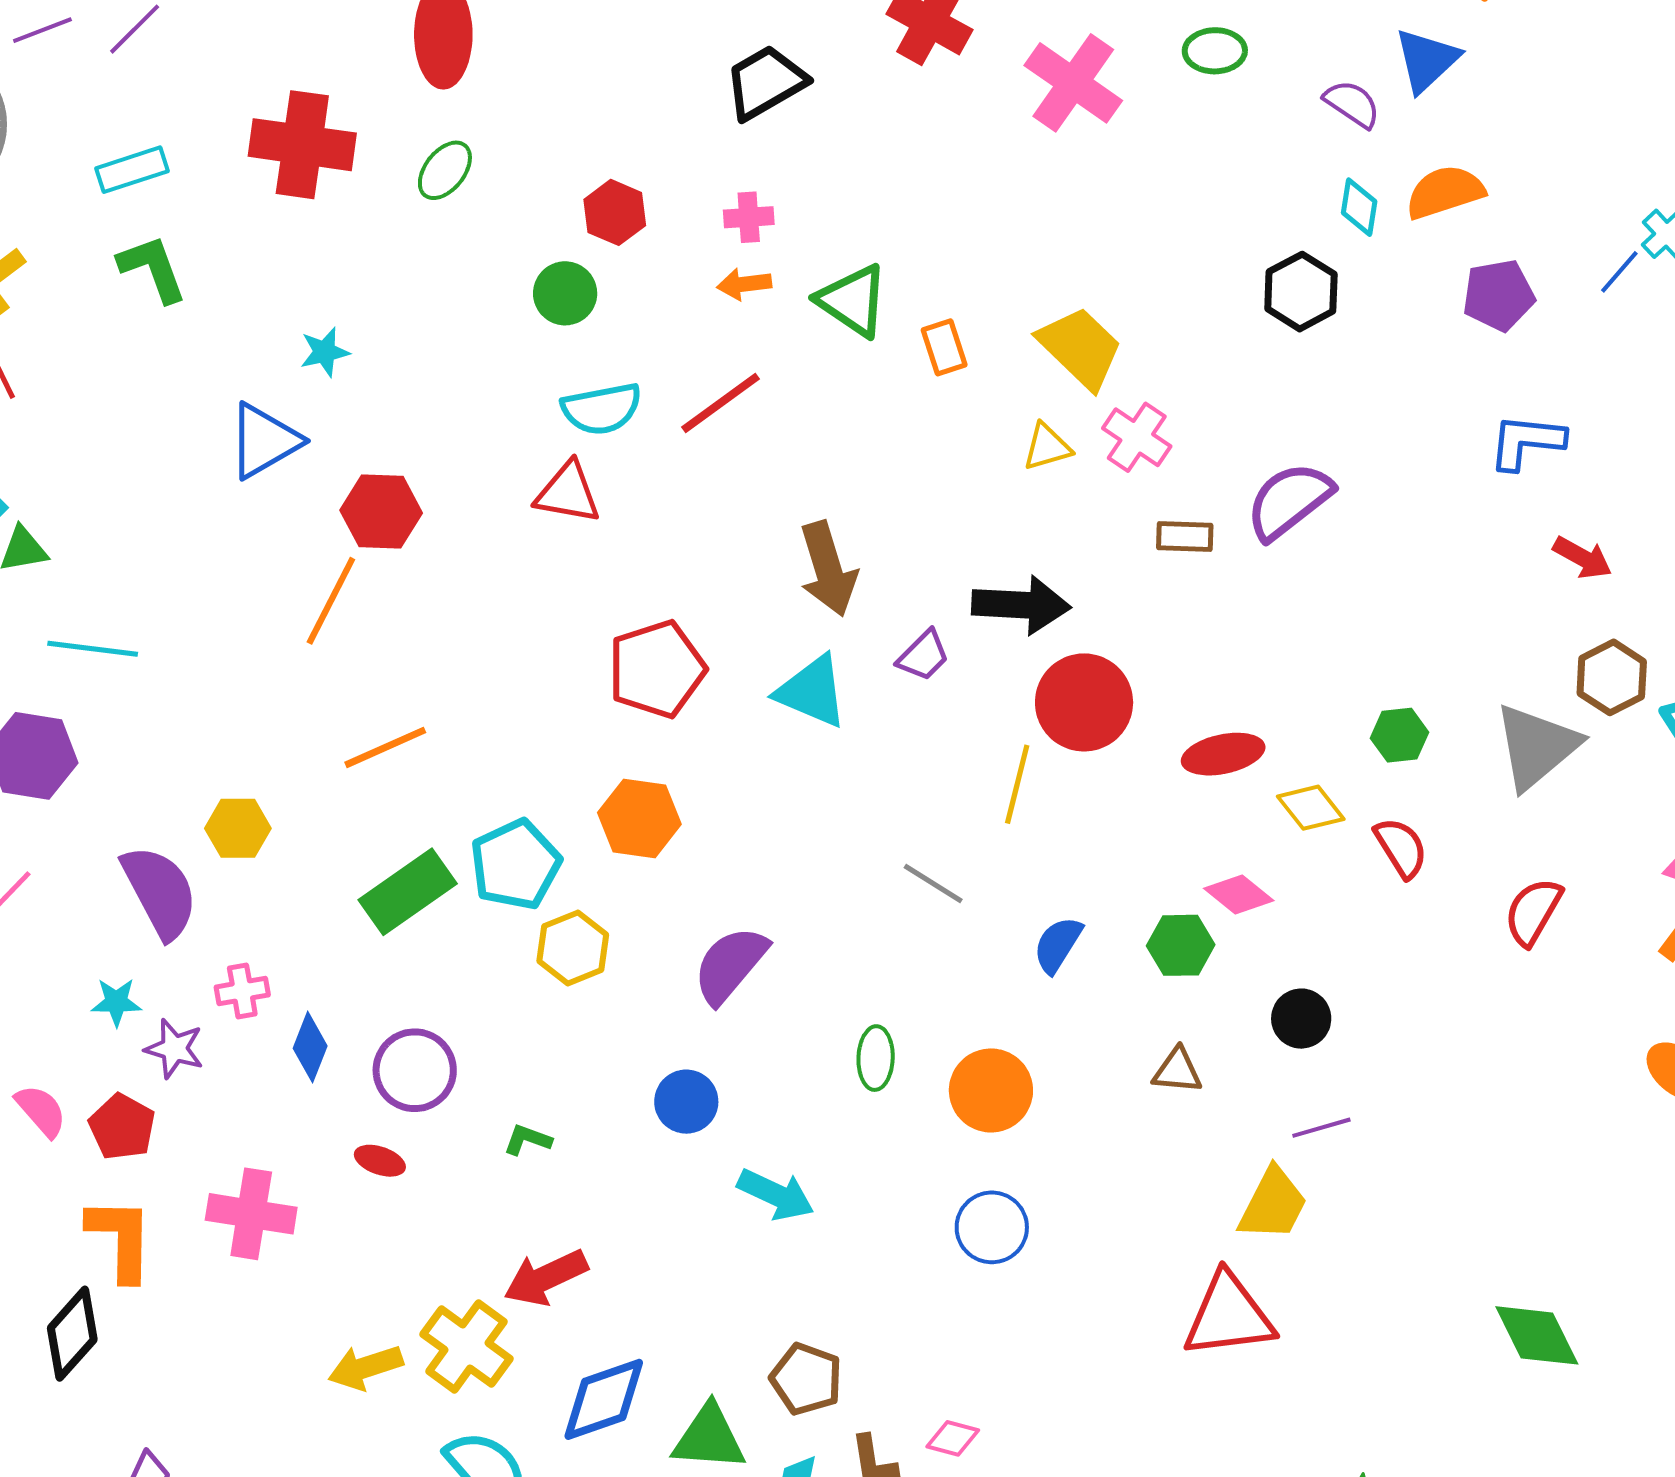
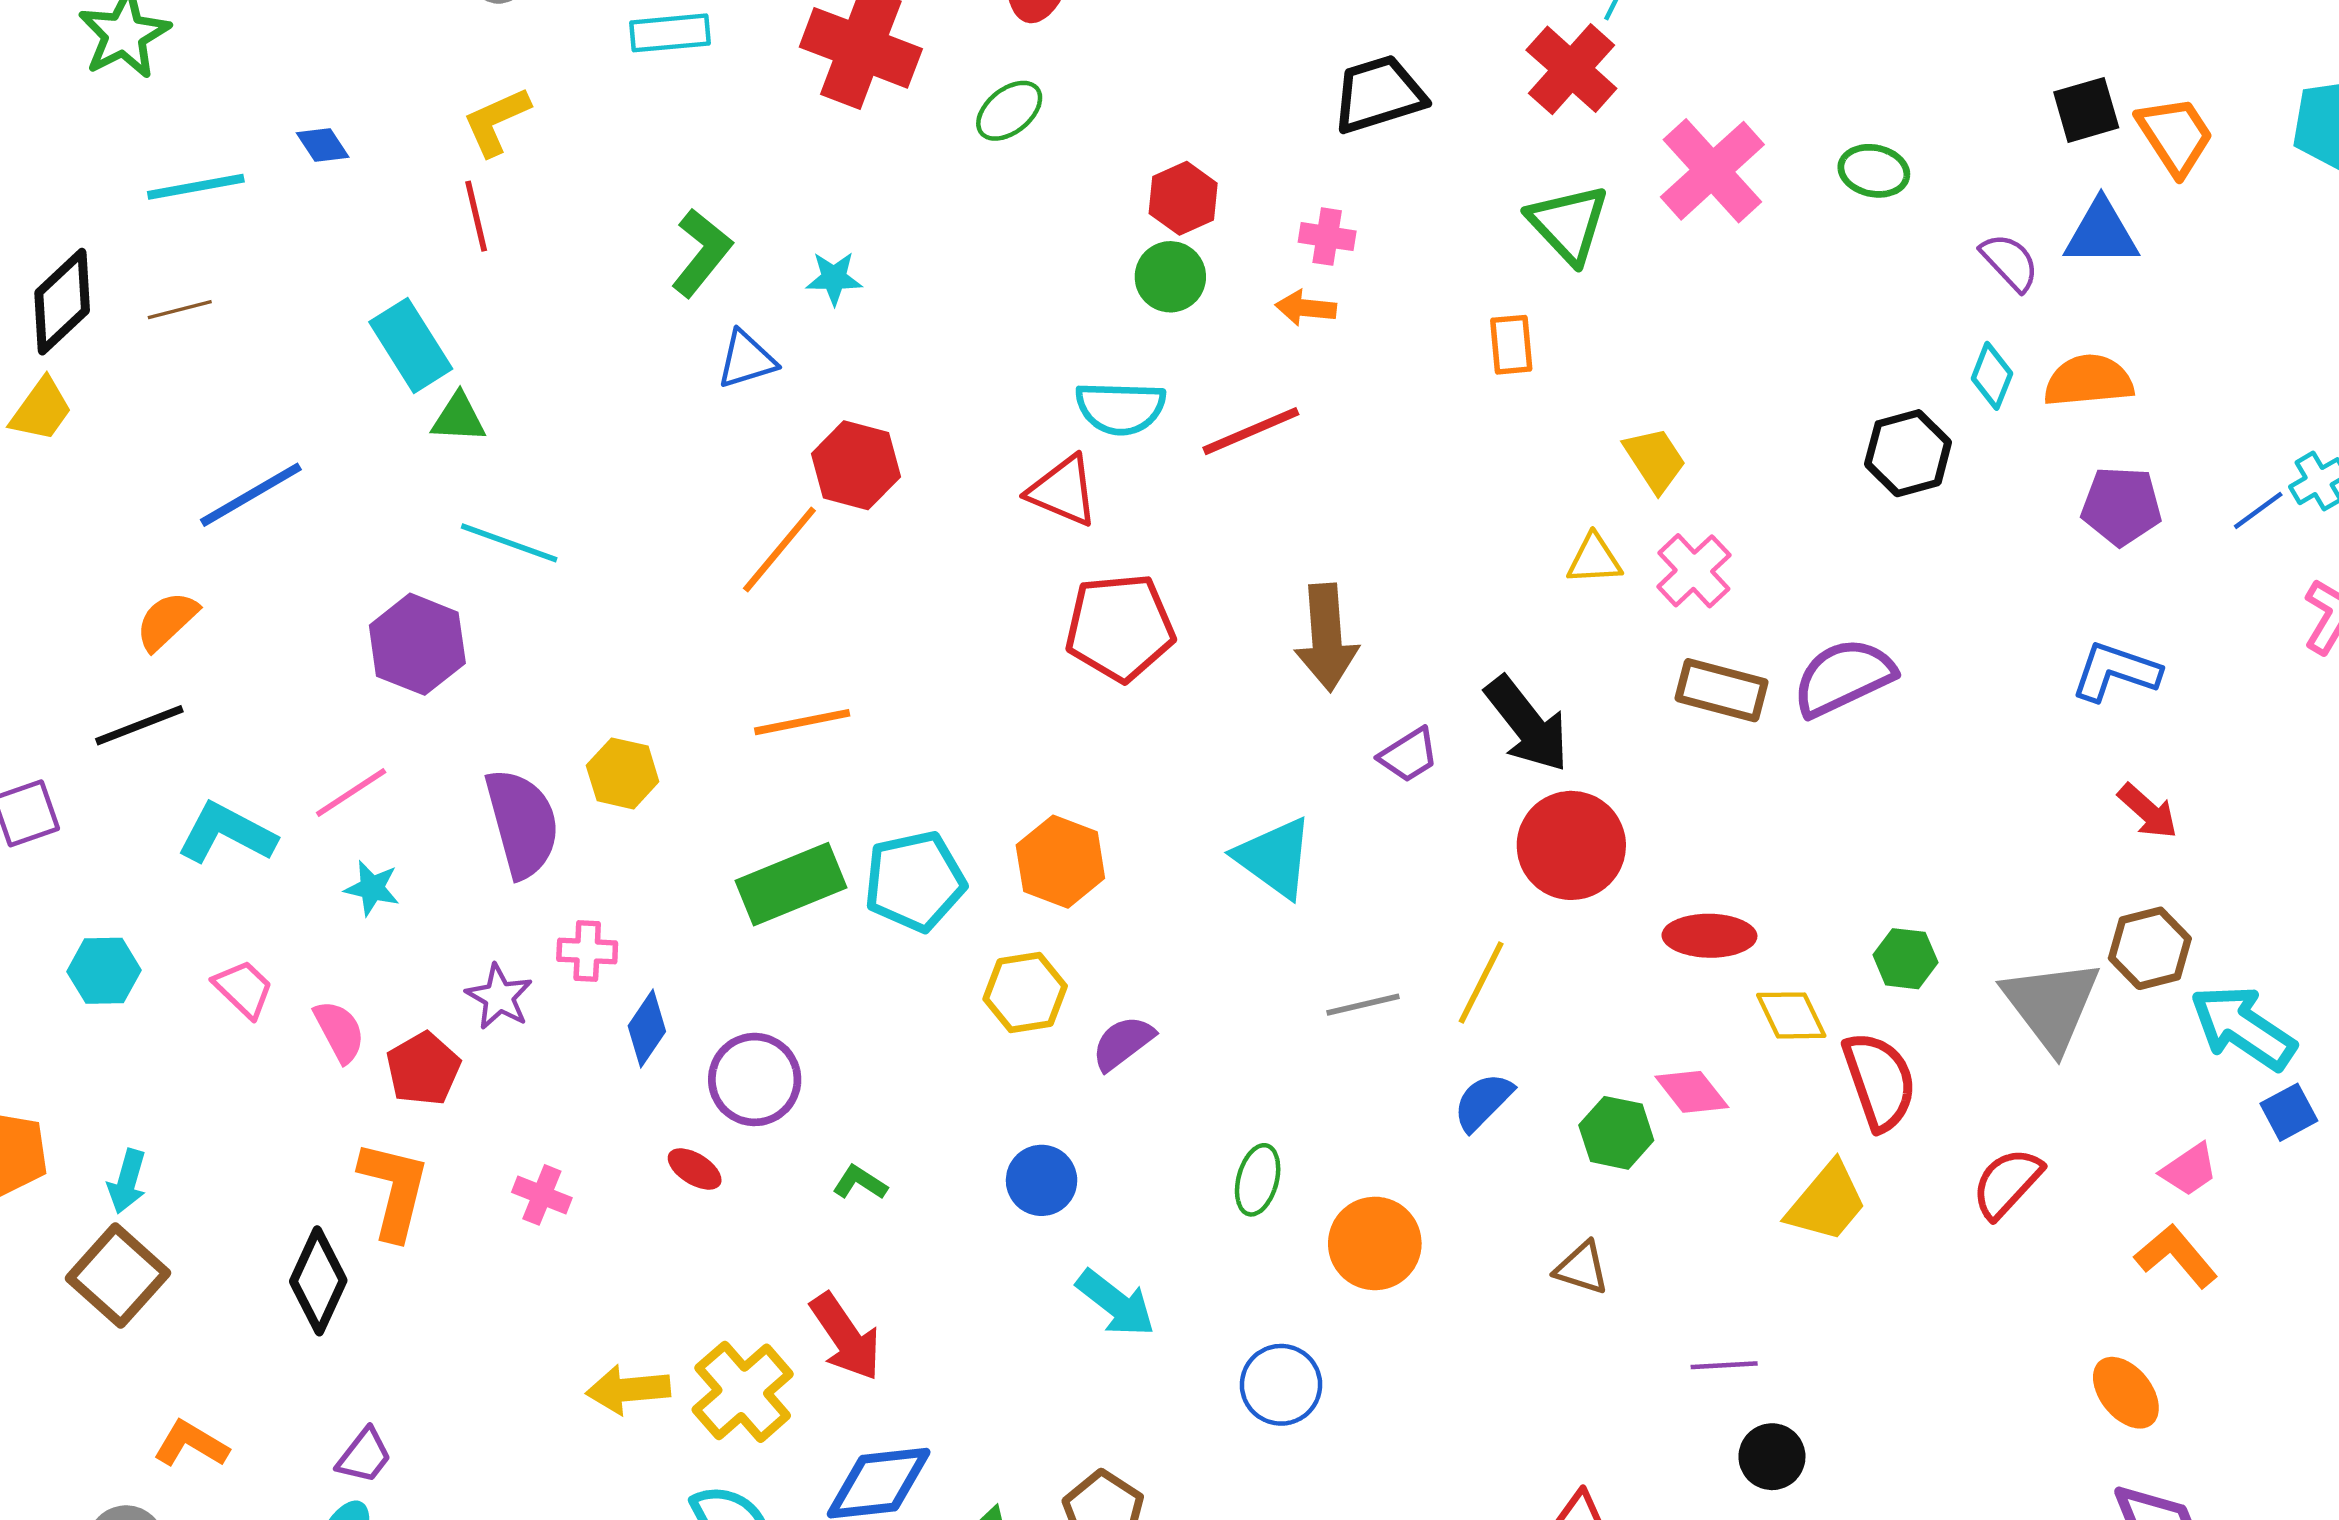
blue triangle: (1427, 60) -> (2101, 233), turned 30
green L-shape: (153, 269) -> (702, 253), moved, turned 46
green circle: (565, 293) -> (1170, 277), moved
green triangle: (853, 300) -> (1568, 224), moved
orange rectangle: (944, 347) -> (1511, 345), moved
yellow trapezoid: (1080, 348) -> (1655, 460), size x0.7
blue triangle: (264, 441) -> (746, 360), size x0.7
brown rectangle: (1185, 536) -> (1721, 690), size x1.4
black arrow: (1021, 605) -> (1527, 724), turned 36
red pentagon: (657, 669) -> (1120, 627), moved
cyan triangle: (812, 692) -> (1274, 858), moved
gray triangle: (1537, 747) -> (2051, 1005), turned -40
yellow line: (1017, 784) -> (1481, 982), moved
red semicircle: (1401, 848) -> (1879, 1081), size x1.4
gray line: (933, 883) -> (1363, 1005), turned -58
yellow hexagon: (573, 948) -> (1025, 992), moved
purple semicircle: (730, 965) -> (1123, 1043), size x0.7
cyan star: (116, 1002) -> (372, 888), moved
black circle: (1301, 1019) -> (1772, 1457), moved
yellow trapezoid: (1273, 1204) -> (1827, 1202), moved
pink cross: (251, 1214) -> (542, 1195), size x0.6
blue circle: (992, 1227) -> (1281, 1385), moved
red arrow: (546, 1278) -> (846, 1337), turned -112
black diamond: (72, 1334) -> (318, 1281), turned -30

